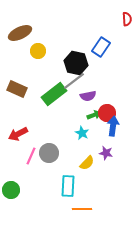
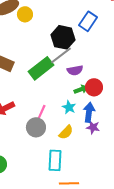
yellow circle: (38, 51) -> (25, 14), moved
blue arrow: (113, 126) -> (89, 112), moved
pink line: (31, 156) -> (41, 113), moved
yellow semicircle: (87, 163) -> (66, 132), moved

